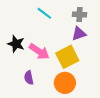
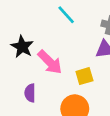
yellow square: (67, 57) -> (84, 76), size x0.6

